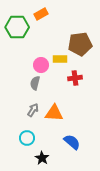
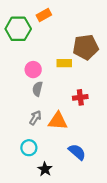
pink circle: (41, 65) -> (33, 70), moved
red cross: (75, 78) -> (80, 97), moved

